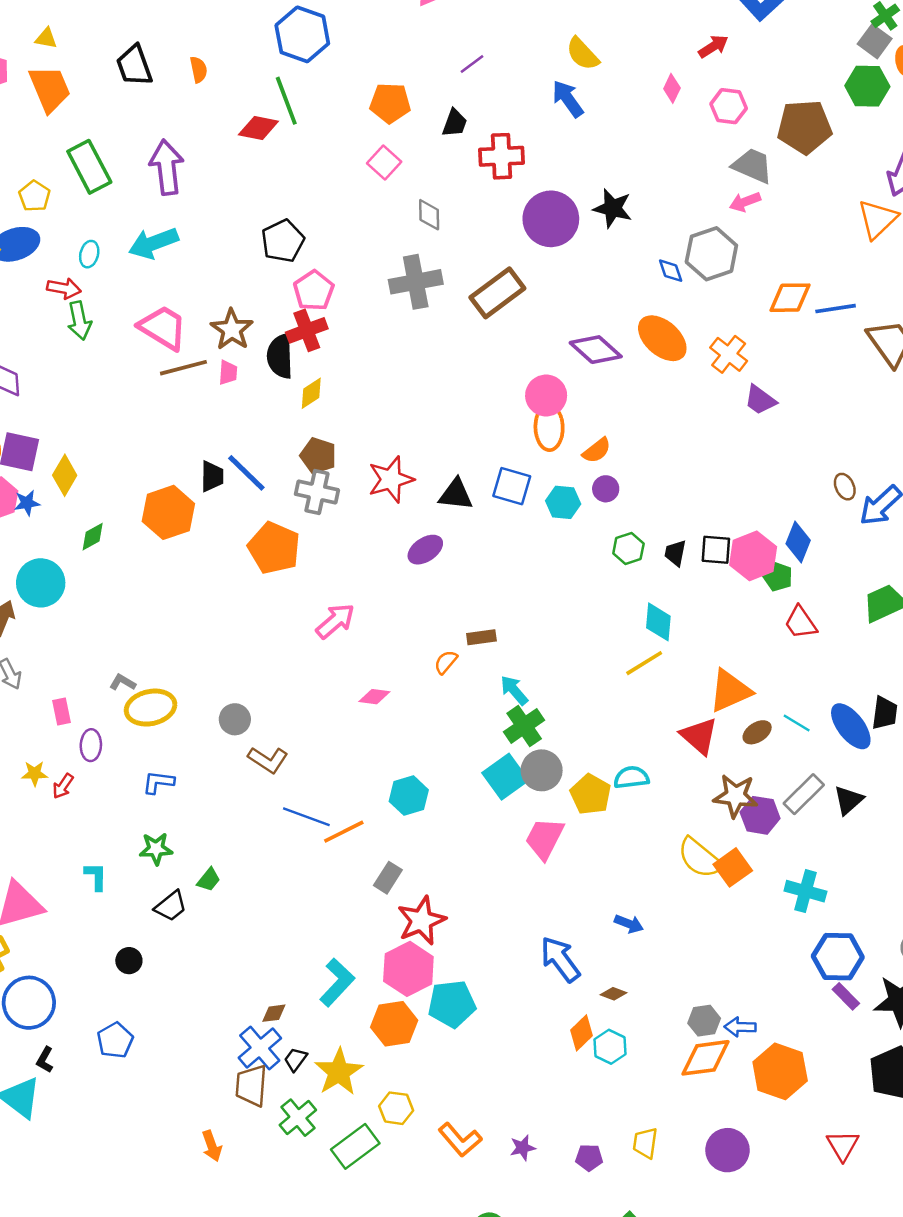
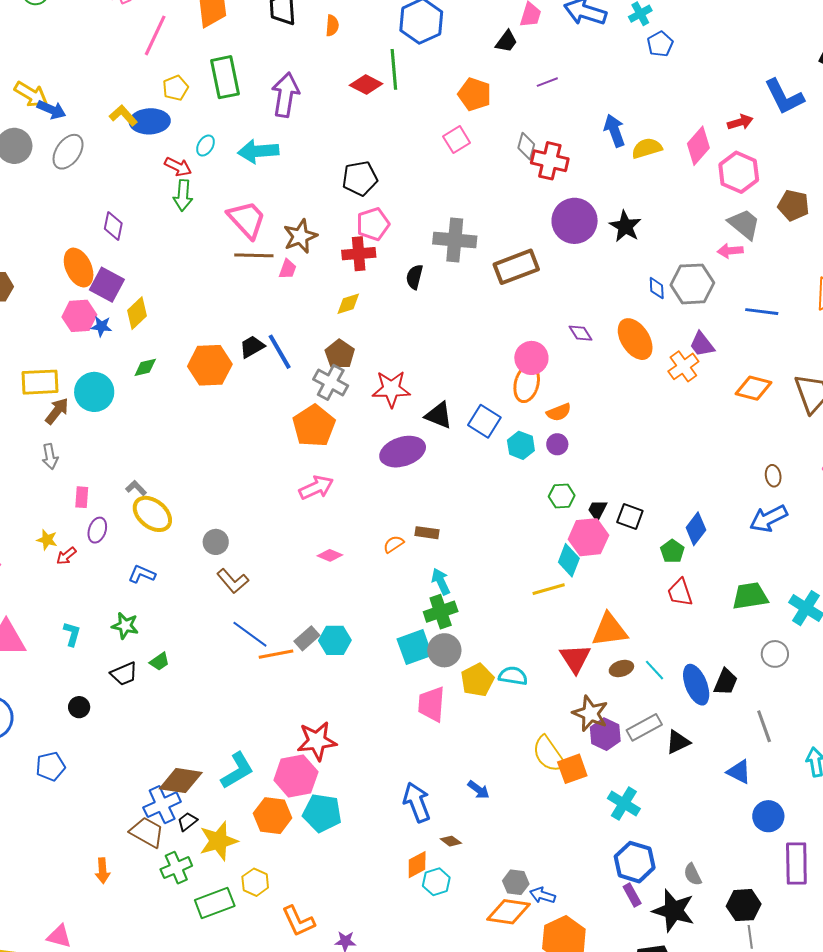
yellow semicircle: (582, 54) -> (647, 148), moved, turned 100
pink diamond: (672, 88) -> (698, 146), size x1.6
pink hexagon: (729, 106) -> (739, 172), size x1.4
black trapezoid: (455, 123) -> (506, 41), moved
brown pentagon: (804, 127) -> (793, 205), size x0.7
gray diamond: (429, 215) -> (526, 146), moved
orange diamond: (790, 298) -> (753, 388), moved
blue line: (836, 309) -> (762, 312), moved
purple diamond: (596, 350) -> (580, 333), size x0.6
black semicircle: (280, 356) -> (415, 277), moved, size x0.7
purple trapezoid: (760, 400) -> (702, 344), moved
black trapezoid: (212, 476) -> (252, 347), turned -136
brown ellipse: (845, 487) -> (773, 476), moved
orange pentagon: (274, 548) -> (314, 426), moved
purple ellipse: (425, 550) -> (403, 452), size x1.5
pink hexagon: (753, 556) -> (588, 537), moved
yellow ellipse: (151, 708) -> (152, 514), turned 36
pink trapezoid: (545, 838) -> (431, 704), turned -39
gray rectangle: (388, 878) -> (307, 638), moved
brown diamond: (274, 1013) -> (181, 781), size x2.0
brown trapezoid: (251, 1086) -> (147, 832), turned 99

